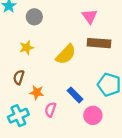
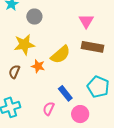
yellow star: (27, 48) -> (24, 45), size x1.5
orange star: (37, 92) -> (38, 66), moved
pink semicircle: (50, 110) -> (49, 109), moved

